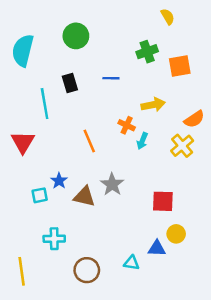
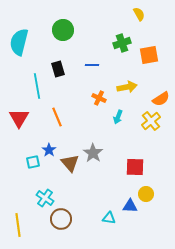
orange cross: (127, 125) -> (99, 98), moved
orange line: (89, 141) -> (57, 117), moved
brown triangle: (84, 196) -> (70, 163), turned 36
cyan cross: (54, 239) -> (45, 198), turned 36
brown circle: (87, 270) -> (61, 219), moved

